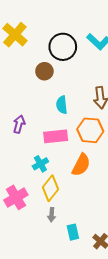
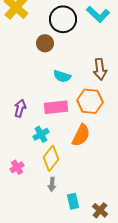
cyan semicircle: (62, 105) -> (62, 76), turned -66
purple arrow: (19, 124) -> (20, 108), moved
pink cross: (16, 197) -> (17, 167), size x0.6

